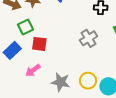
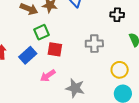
gray cross: (89, 38) -> (94, 44), moved, turned 30
yellow circle: (88, 81) -> (120, 70), moved

